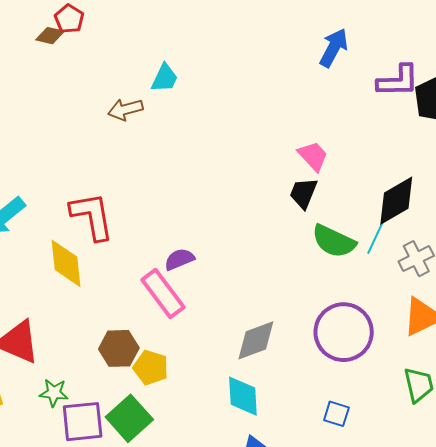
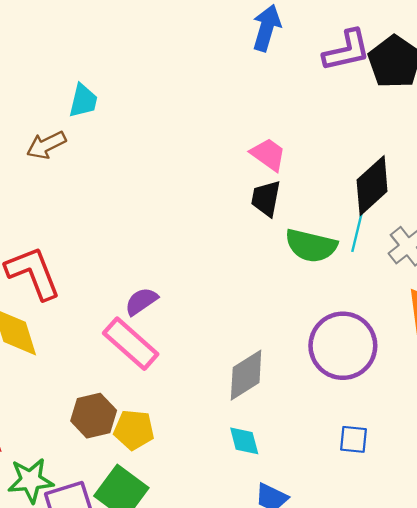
green star: (54, 393) -> (31, 480), size x1.4
cyan diamond: (243, 396) -> (244, 441), size x0.7

